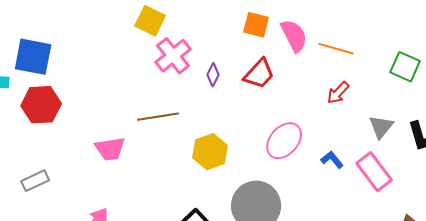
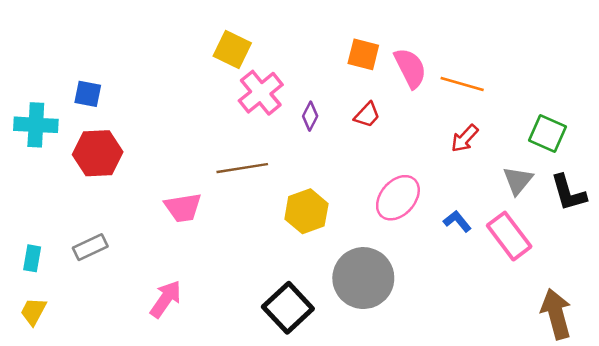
blue square: (33, 57) -> (88, 94), size x0.6
green square: (405, 67) -> (547, 133), moved
red trapezoid: (259, 74) -> (367, 115), size x0.7

